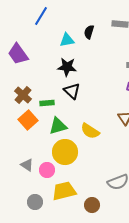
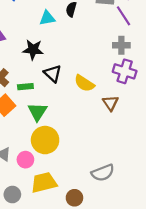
black star: (67, 67) -> (33, 50), moved
green triangle: (58, 126) -> (37, 112), turned -42
yellow semicircle: (90, 131) -> (84, 83), moved

